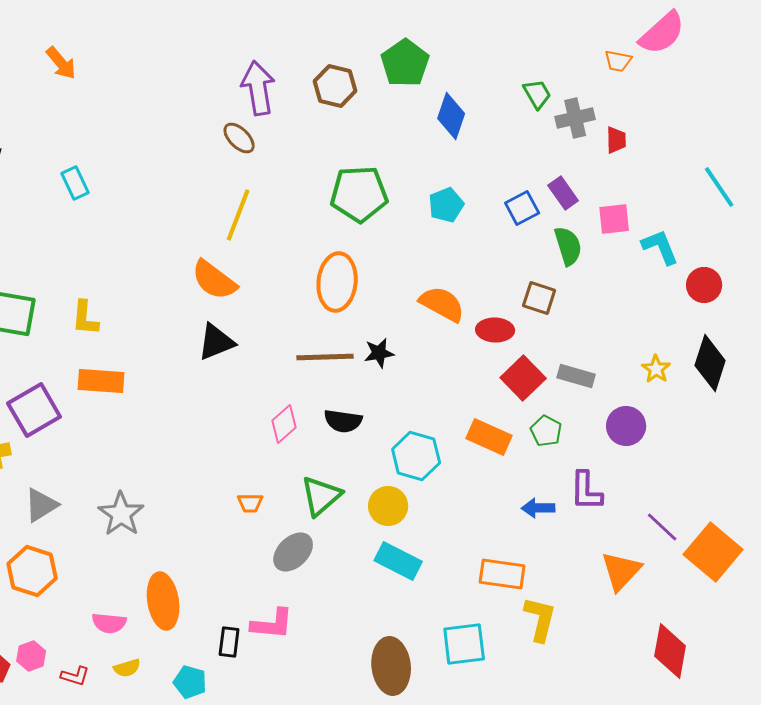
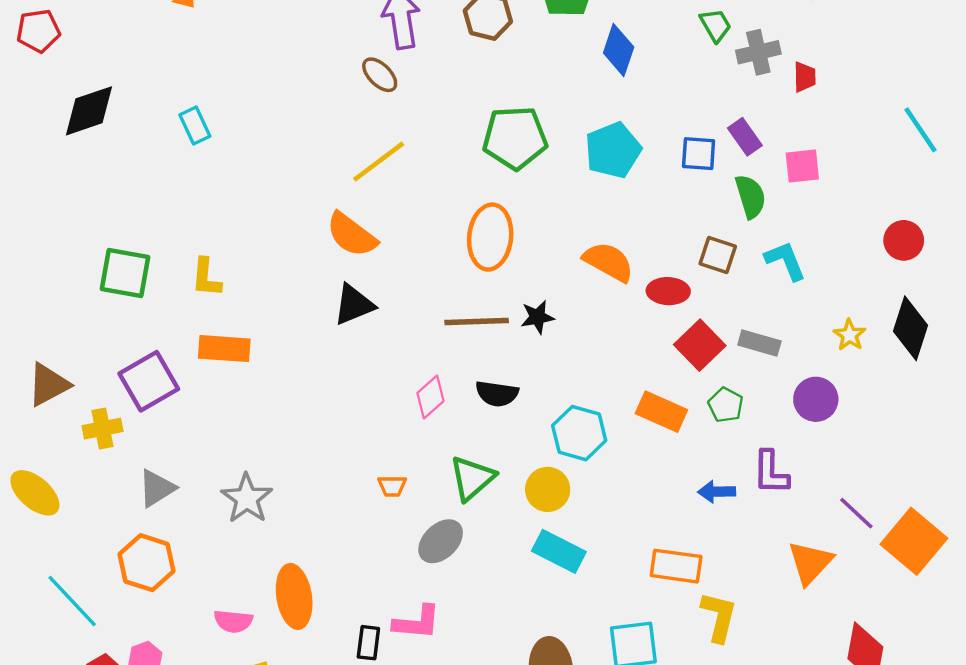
cyan pentagon: (446, 205) -> (613, 150), size x1.4
blue square: (522, 208) -> (699, 154), turned 32
yellow line: (238, 215) -> (379, 162), turned 32
cyan L-shape: (660, 247) -> (785, 261), moved

